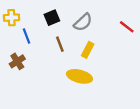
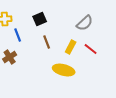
gray semicircle: (83, 22) -> (85, 23), moved
red line: (127, 27) -> (91, 49), moved

